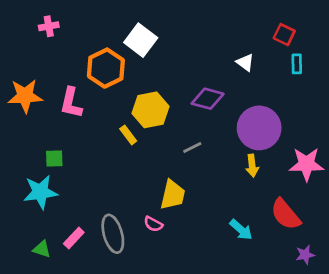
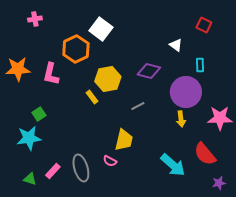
cyan rectangle: (297, 64) -> (200, 65), moved
green square: (54, 159) -> (39, 114), turned -32
cyan arrow: (241, 230) -> (173, 165), size x1.5

